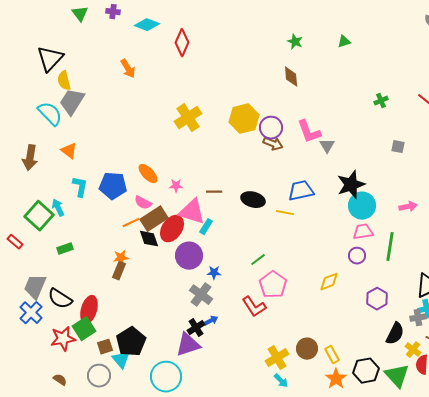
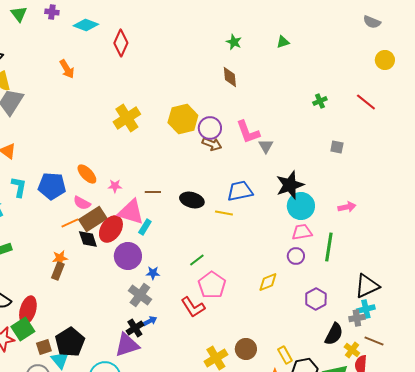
yellow rectangle: (332, 355) -> (285, 355), moved

